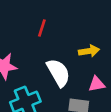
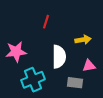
white semicircle: (58, 73) -> (59, 57), turned 30

